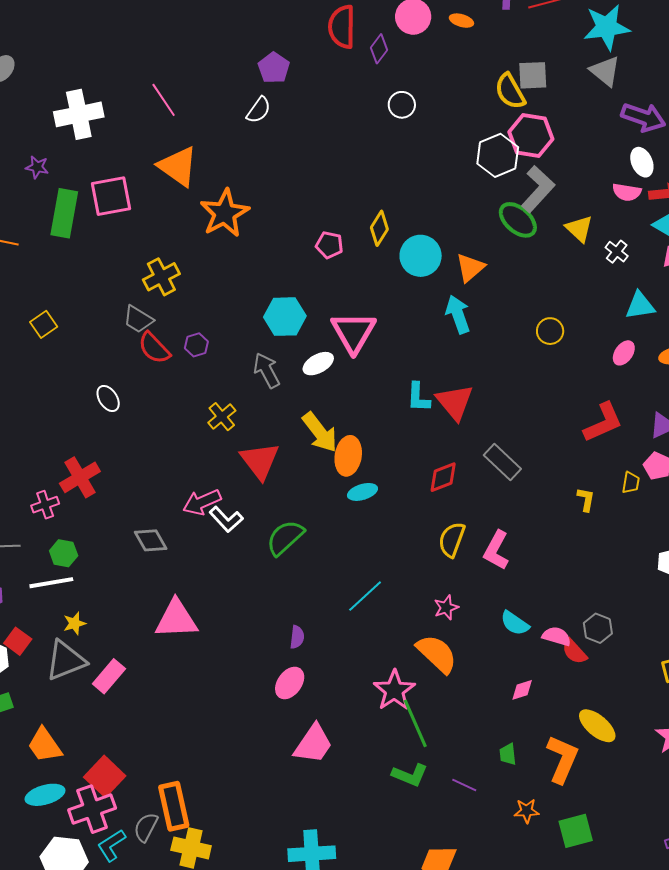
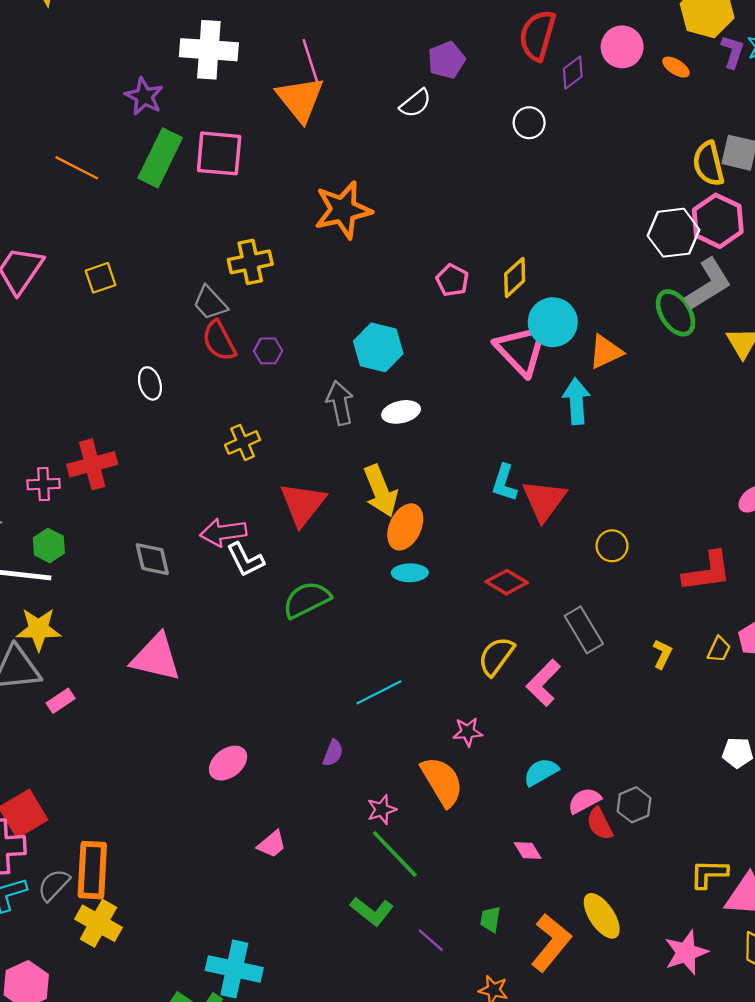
white circle: (402, 105) -> (529, 123), moved
orange triangle: (178, 166) -> (300, 99), moved
purple star: (37, 167) -> (144, 96), size x1.4
yellow circle: (550, 331) -> (612, 546), moved
pink triangle: (353, 332) -> (521, 350), moved, turned -30
yellow cross: (222, 417) -> (243, 442), moved
gray rectangle: (502, 462) -> (584, 630), moved
red diamond: (443, 477) -> (507, 582), turned 36
yellow star: (75, 623) -> (39, 629), size x1.6
cyan semicircle: (515, 623) -> (541, 772), turned 100
pink semicircle: (557, 636) -> (584, 801), turned -60
purple semicircle: (297, 637) -> (333, 753), moved
pink rectangle: (109, 676) -> (61, 701), size x0.7
pink ellipse: (290, 683) -> (228, 763), moved
pink star: (394, 690) -> (382, 810), size x0.6
pink diamond: (522, 690) -> (528, 851), turned 60
green line: (415, 723) -> (395, 854), turned -36
pink trapezoid: (313, 744) -> (272, 844), size x0.6

